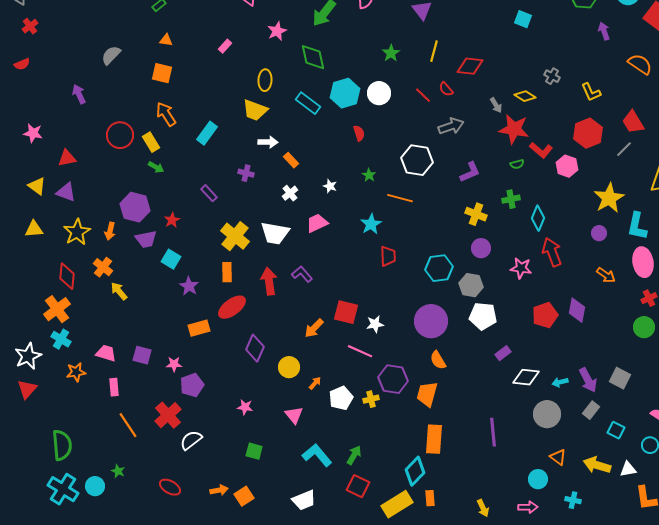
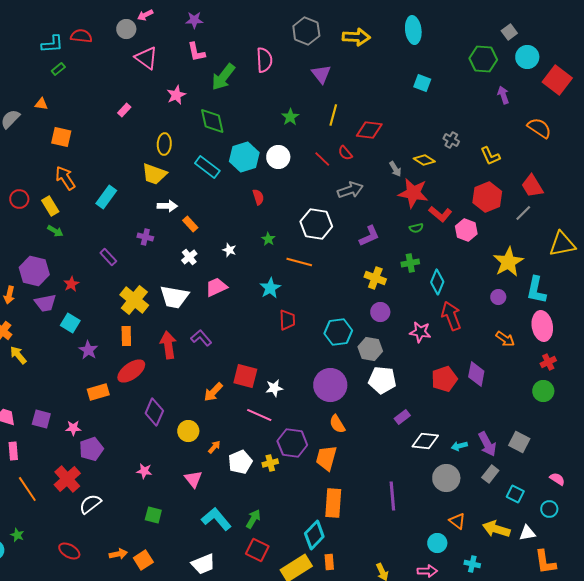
orange triangle: (166, 40) -> (41, 104), moved
red circle: (120, 135) -> (19, 199), size x0.7

